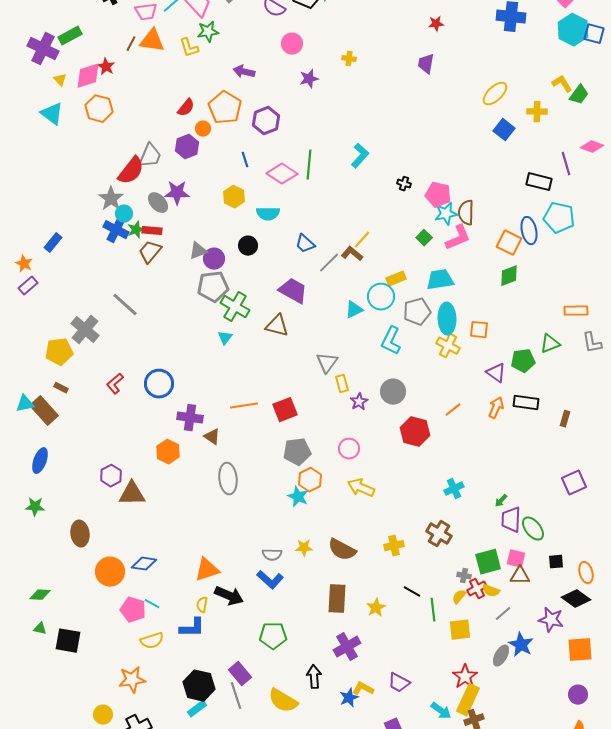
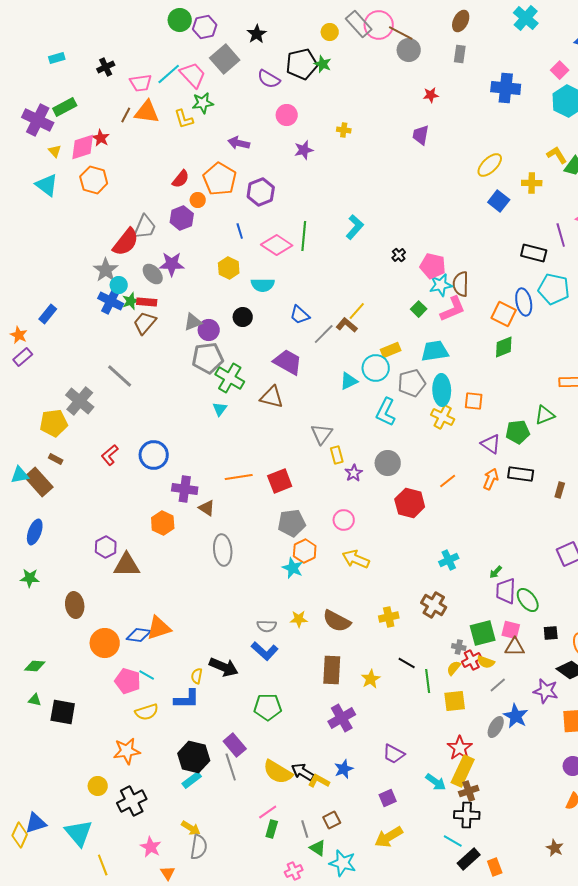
black cross: (404, 184) -> (399, 255), turned 32
orange triangle: (207, 570) -> (159, 628), moved
black arrow: (314, 677) -> (303, 772), moved, turned -55
yellow L-shape: (363, 689) -> (319, 781), moved

